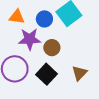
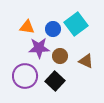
brown triangle: (79, 73) -> (86, 61), moved, turned -49

